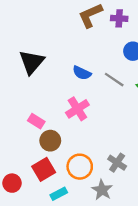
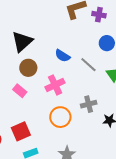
brown circle: (50, 141) -> (28, 68), moved
gray cross: (117, 163) -> (89, 104), moved, turned 35
orange circle: (80, 167) -> (60, 117), moved

